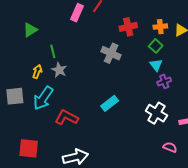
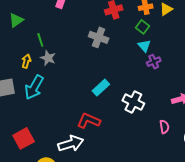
white cross: (156, 113) -> (133, 102), moved
red L-shape: (67, 118) -> (89, 121), moved
pink semicircle: (170, 147) -> (164, 127), turned 64
red square: (29, 148) -> (24, 138), turned -30

